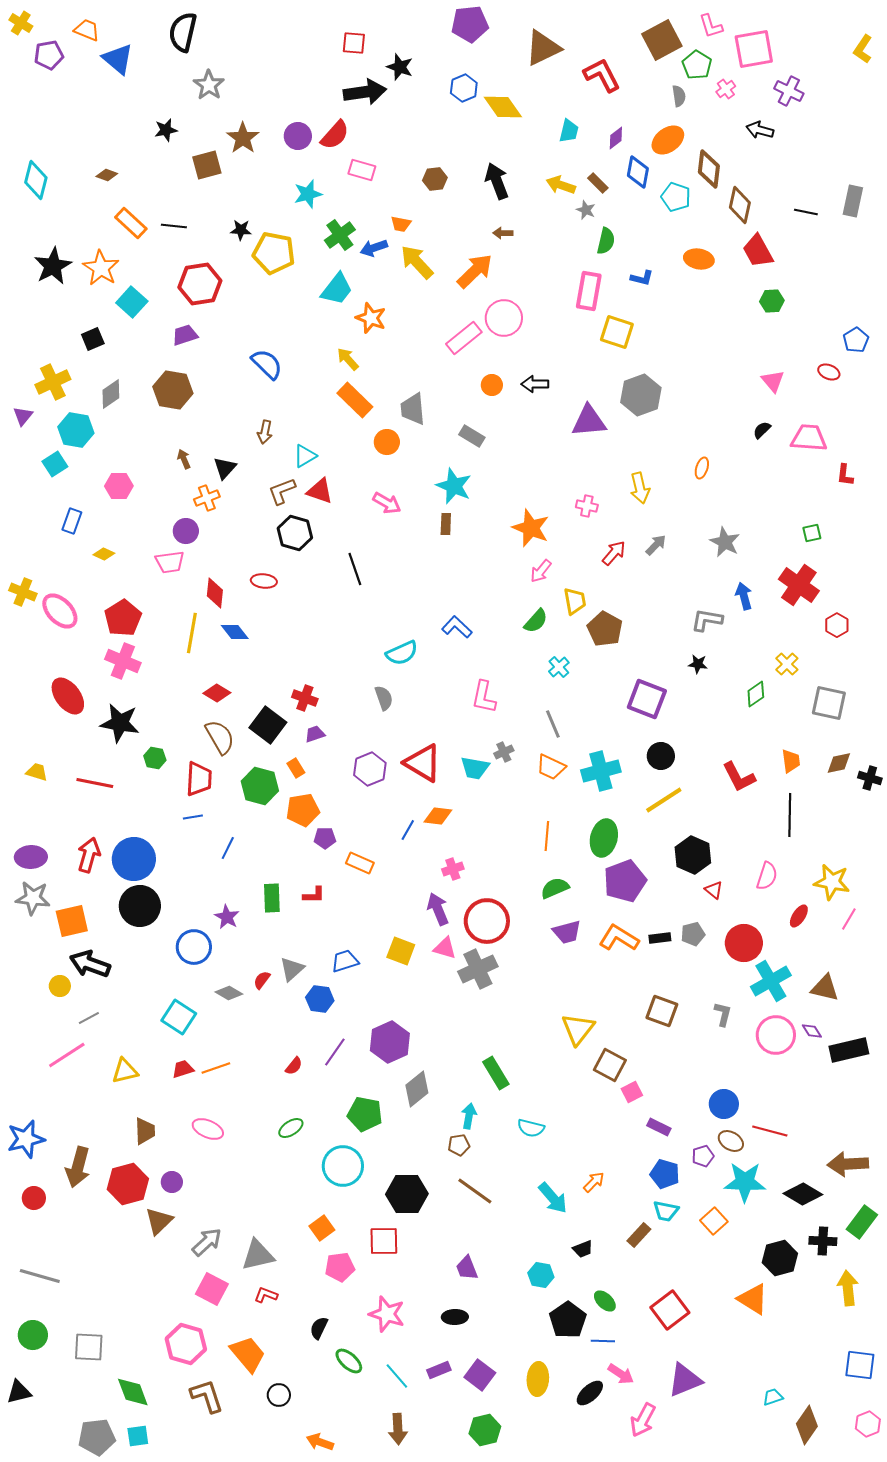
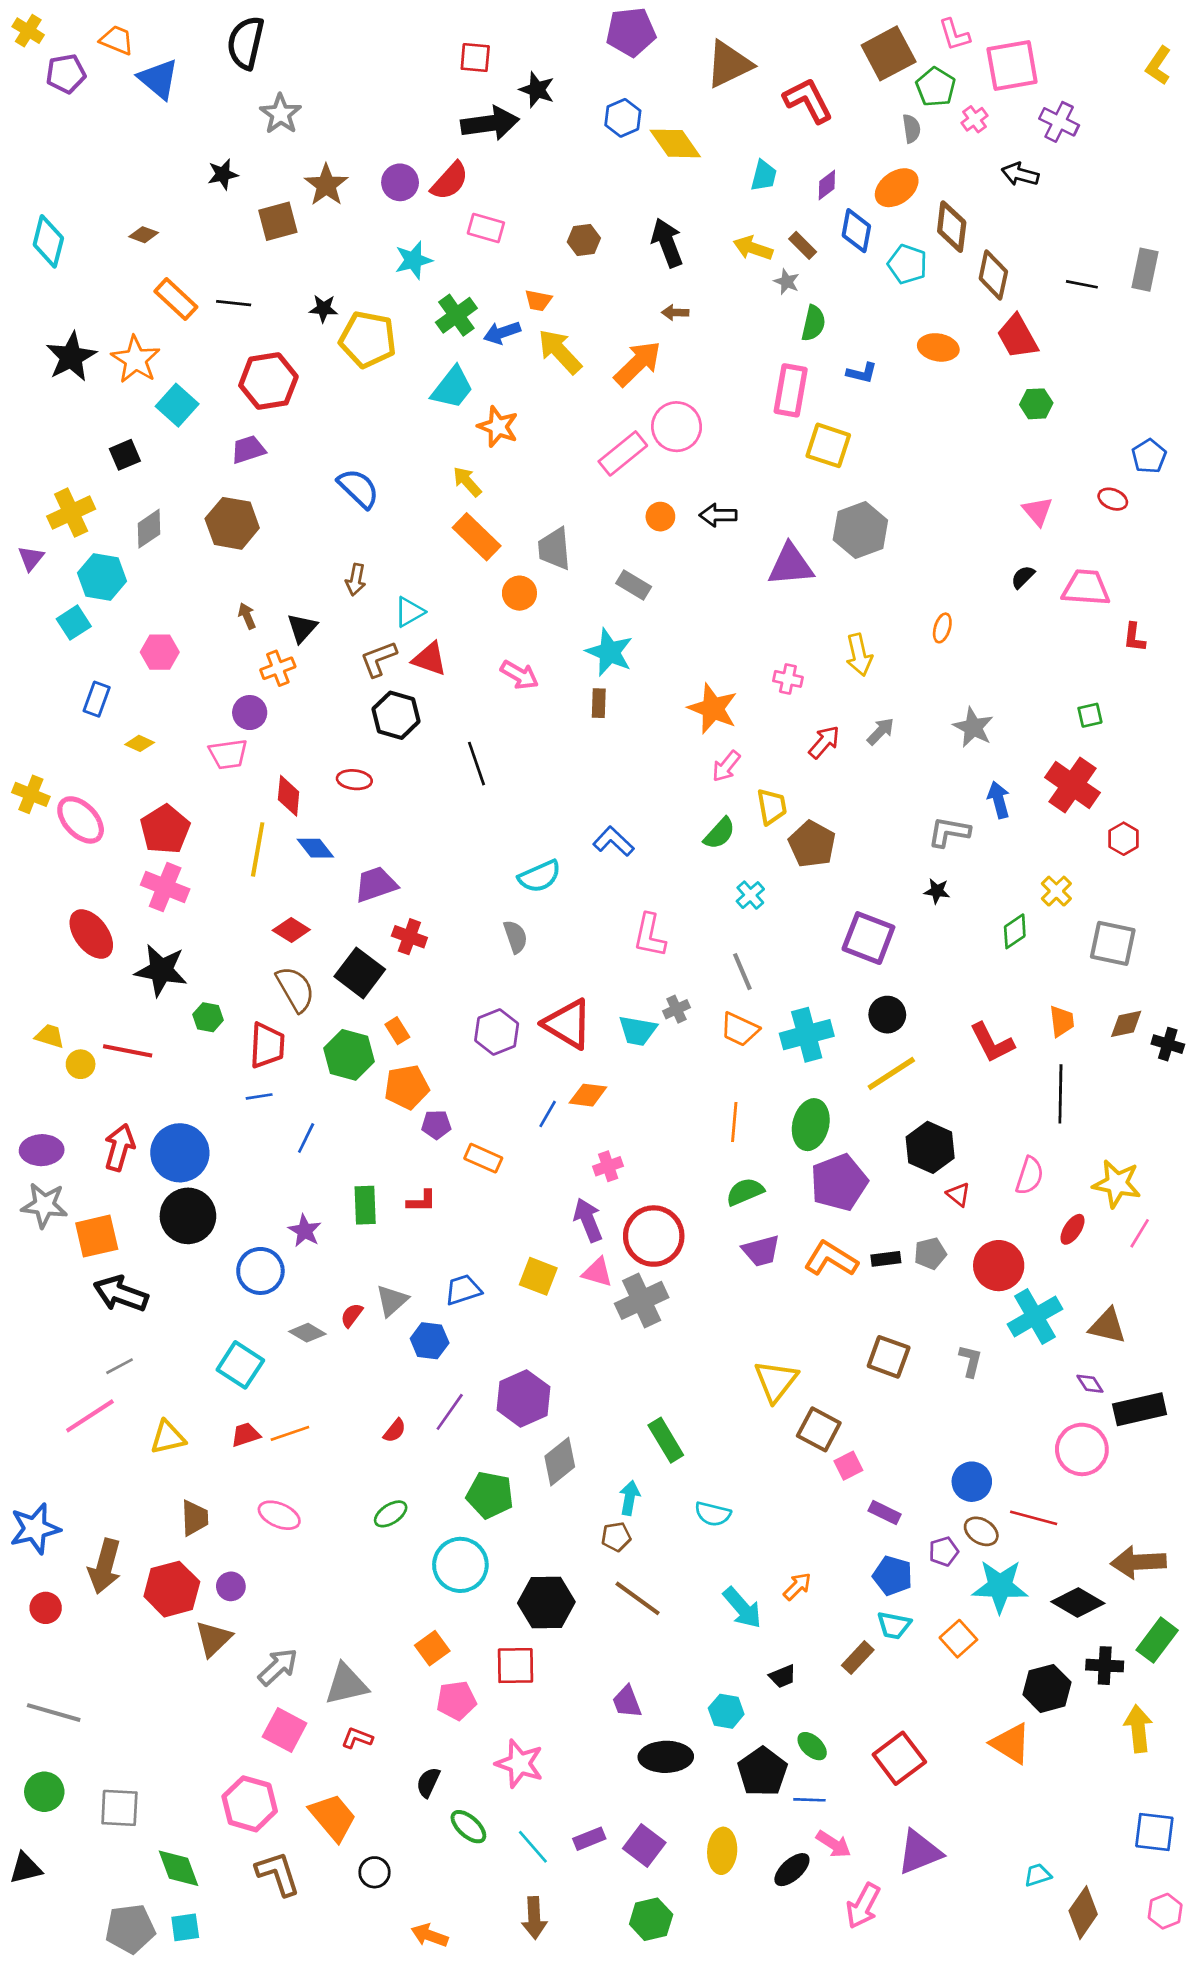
purple trapezoid: (315, 734) -> (376, 884), moved, size x1.6
yellow circle: (60, 986) -> (81, 1064), moved
pink circle: (776, 1035) -> (1082, 1449), moved
black ellipse: (455, 1317) -> (666, 1757), moved, size x1.5

